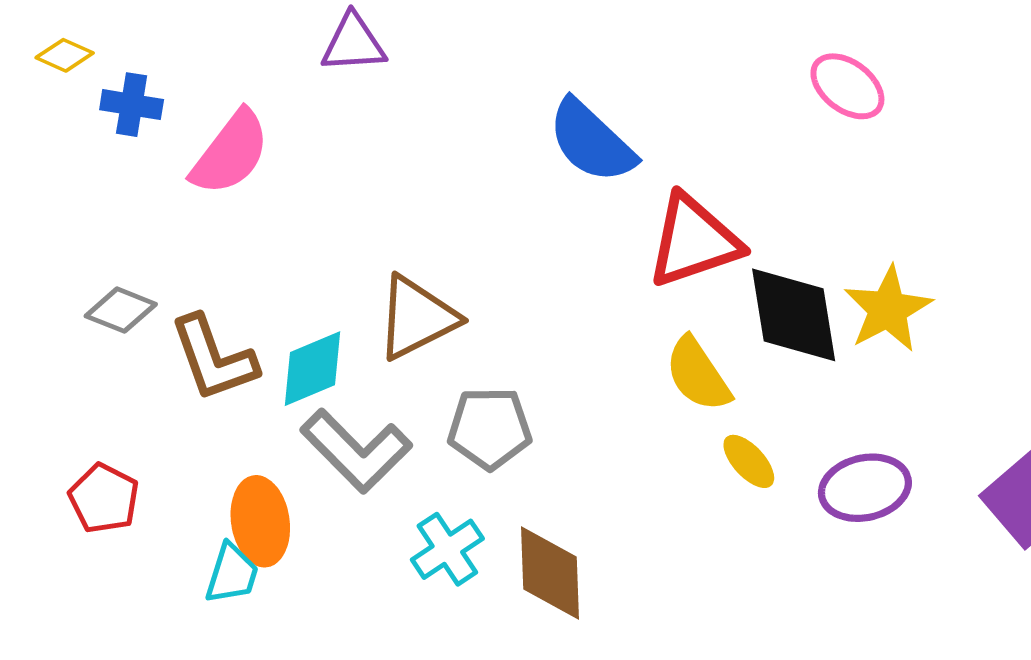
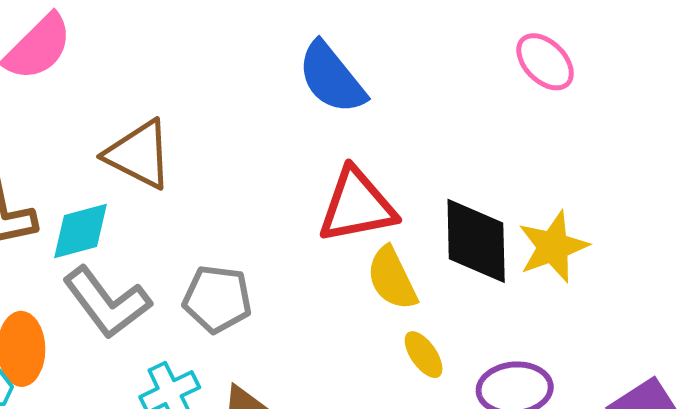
red triangle: (694, 241) -> (357, 206), moved
brown triangle: (417, 318) -> (139, 154), moved, turned 46

